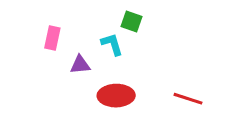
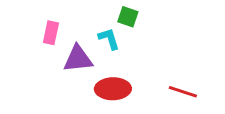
purple triangle: (80, 65) -> (78, 59), size x1.5

